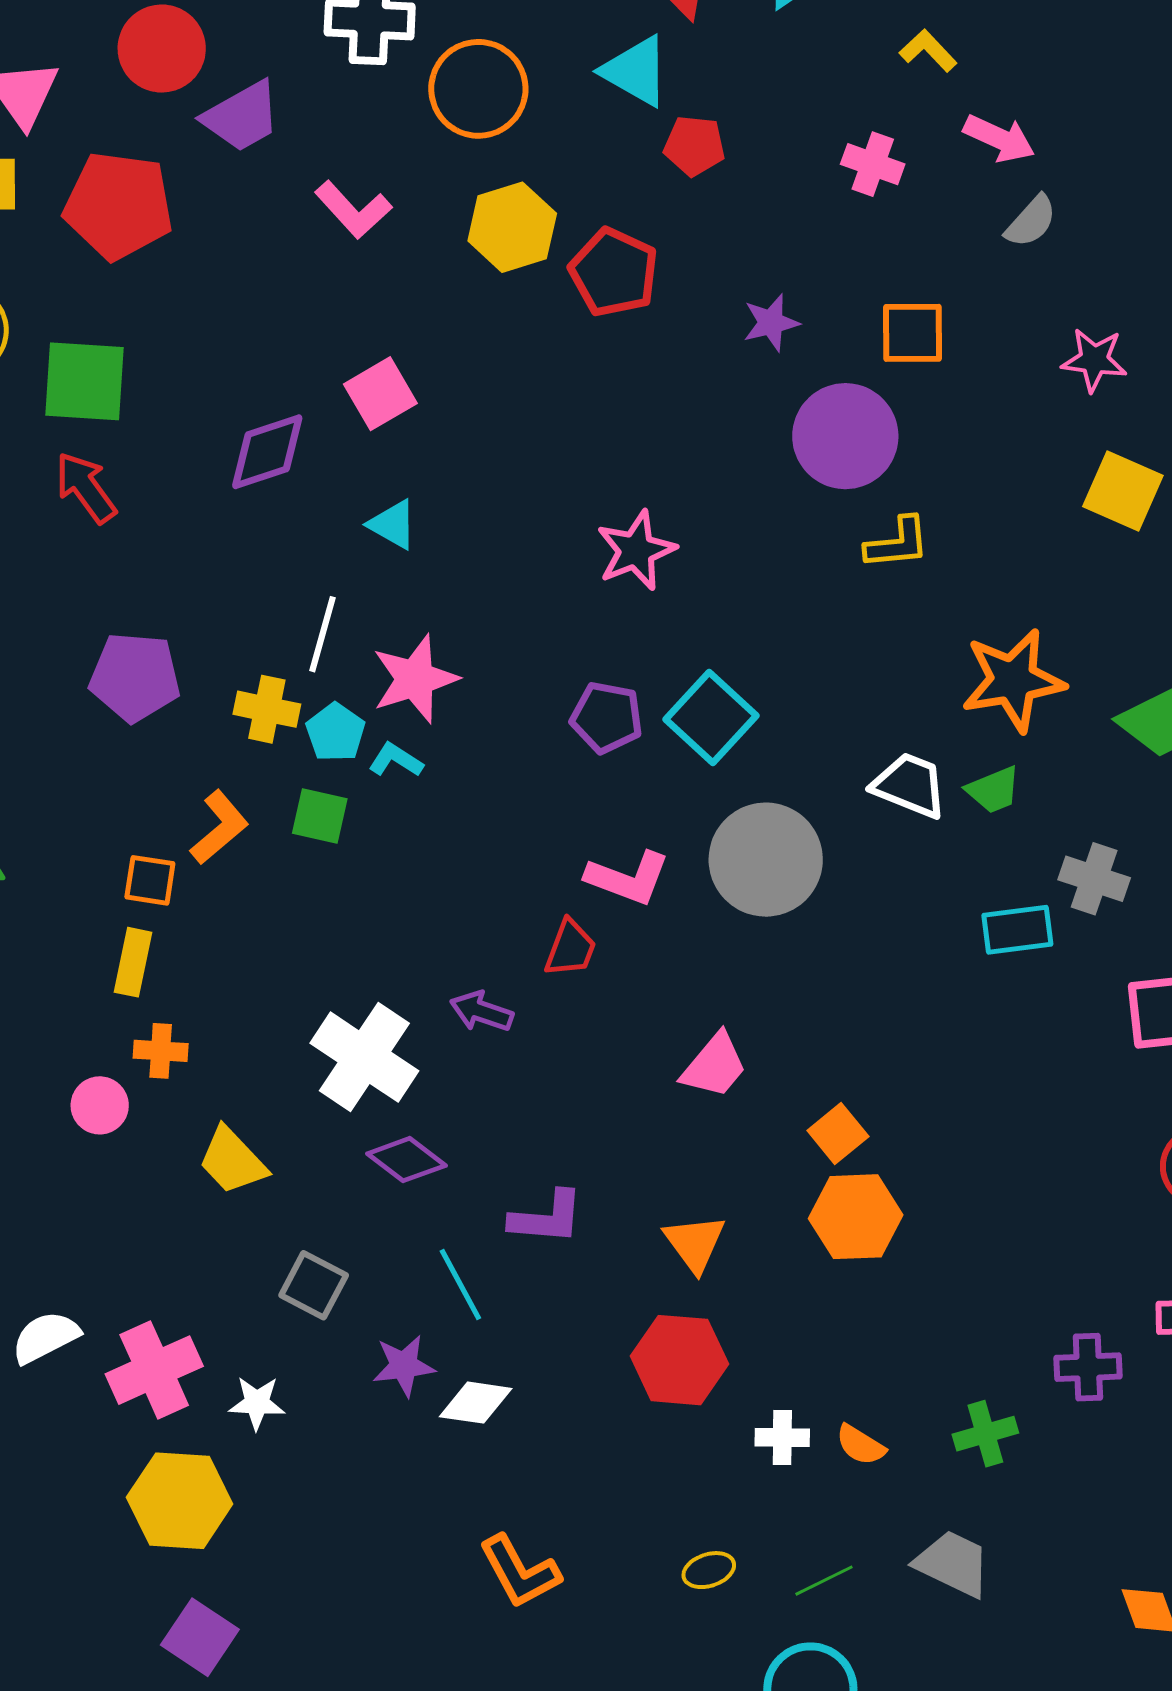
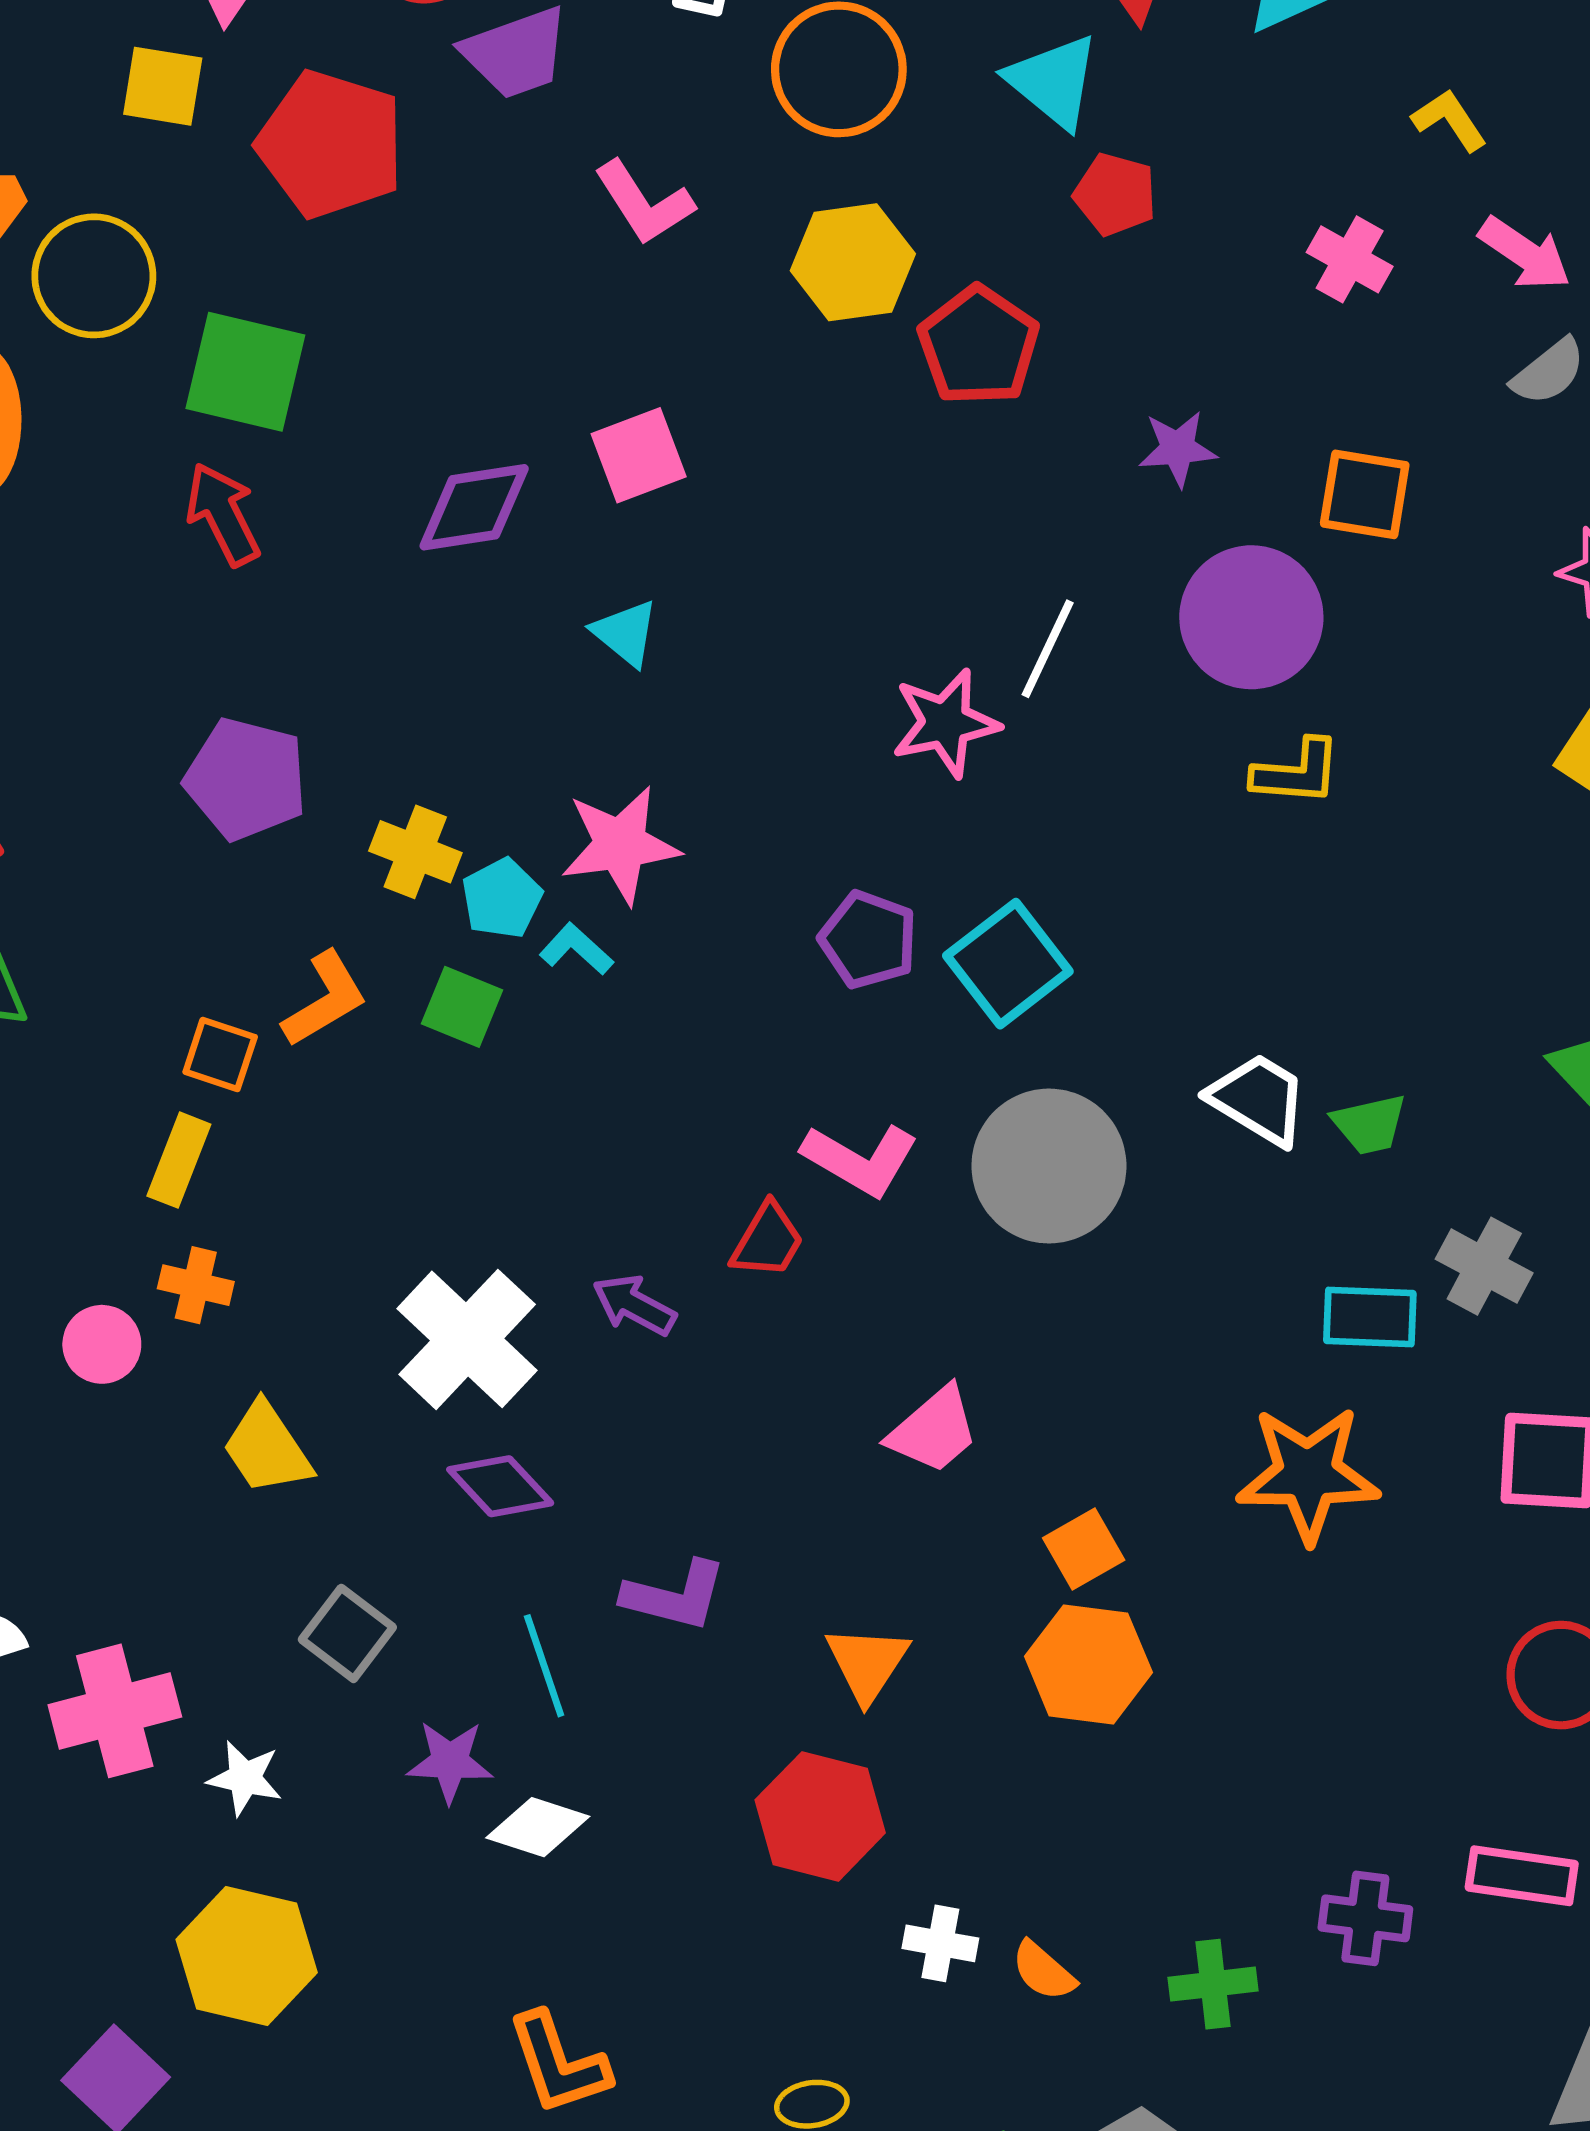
white line: (322, 634) -> (1048, 649), moved
orange star: (1013, 680) -> (1308, 1474), moved
yellow hexagon: (180, 1501) -> (247, 1956), moved

